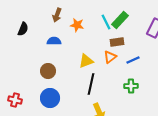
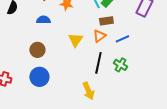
yellow triangle: (86, 61) -> (75, 40), turned -35
black line: (91, 84) -> (98, 63), moved
green cross: (131, 86) -> (120, 65), turned 32

